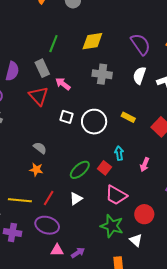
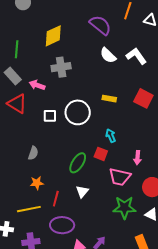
gray cross: (102, 74) -> (61, 67), moved
white semicircle: (139, 75) -> (108, 55), turned -48
gray semicircle: (40, 148) -> (33, 153), turned 88
pink arrow: (145, 165) -> (137, 158), moved
orange star: (36, 170) -> (37, 183), moved

